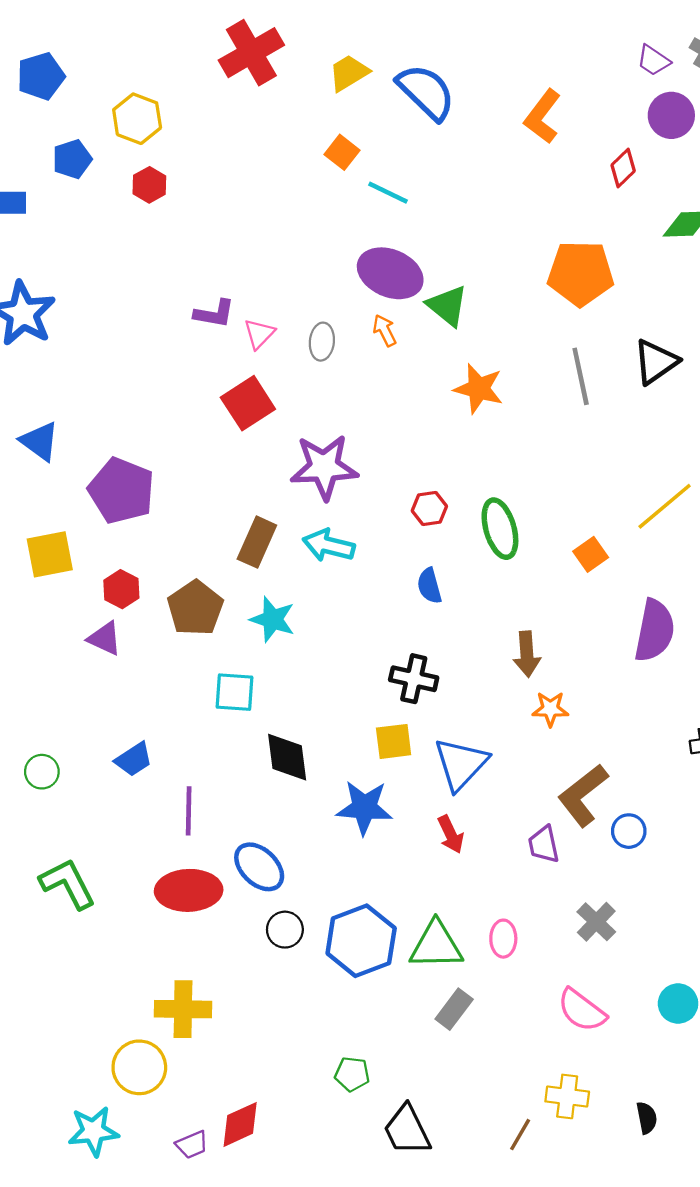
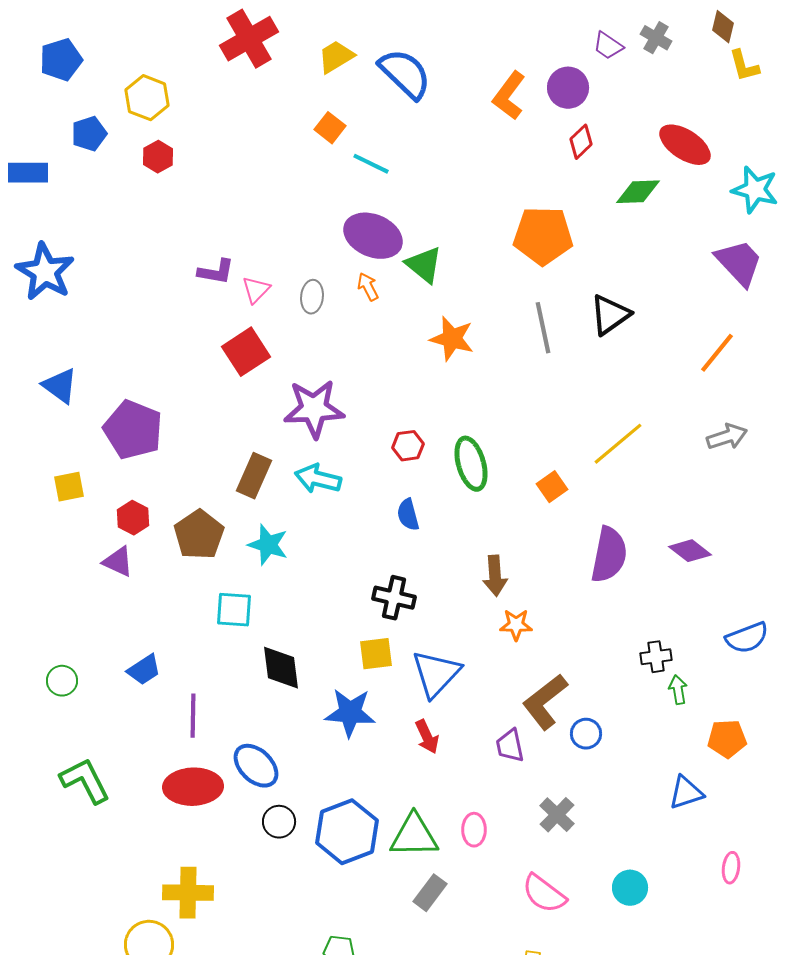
purple circle: (671, 115) -> (568, 88), moved
yellow square: (50, 554) -> (69, 487), size x0.7

